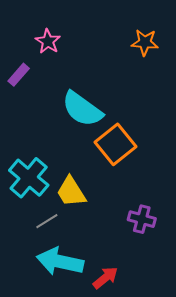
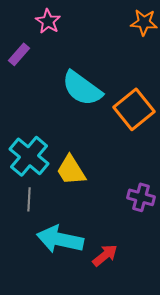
orange square: (116, 144) -> (134, 109), moved
gray line: (47, 221) -> (29, 199), moved, turned -55

